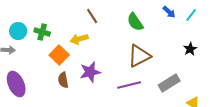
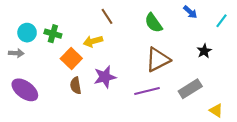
cyan line: (191, 15) -> (222, 21), moved
black star: (190, 49) -> (204, 51), moved
purple ellipse: (16, 84) -> (25, 90), turned -30

